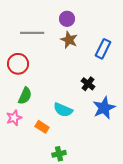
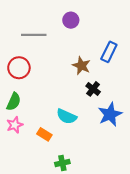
brown star: (69, 40) -> (81, 66), moved
green semicircle: (25, 96) -> (14, 102), moved

